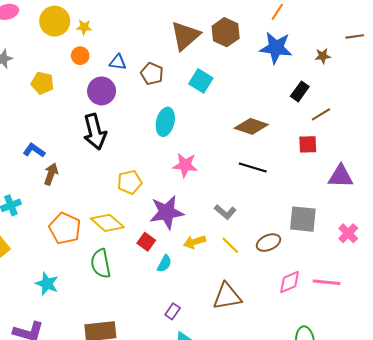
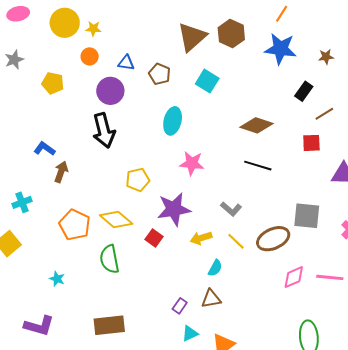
brown ellipse: (268, 243) -> (273, 239), size x1.4
cyan semicircle: (164, 264) -> (215, 268), moved
cyan star: (47, 284) -> (57, 279), size x0.7
brown triangle: (227, 296) -> (211, 299), moved, size x0.7

